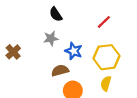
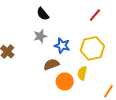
red line: (104, 22) -> (95, 15), moved
yellow semicircle: (106, 84) -> (82, 73), moved

